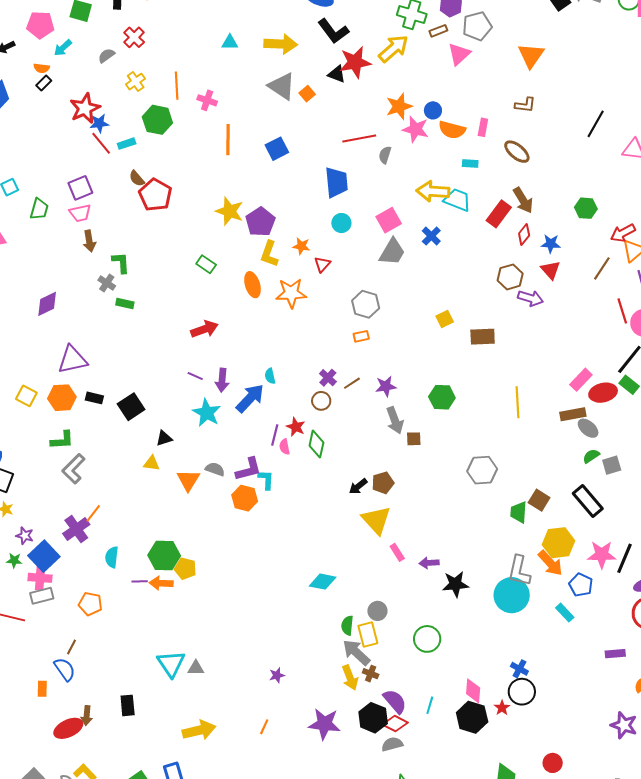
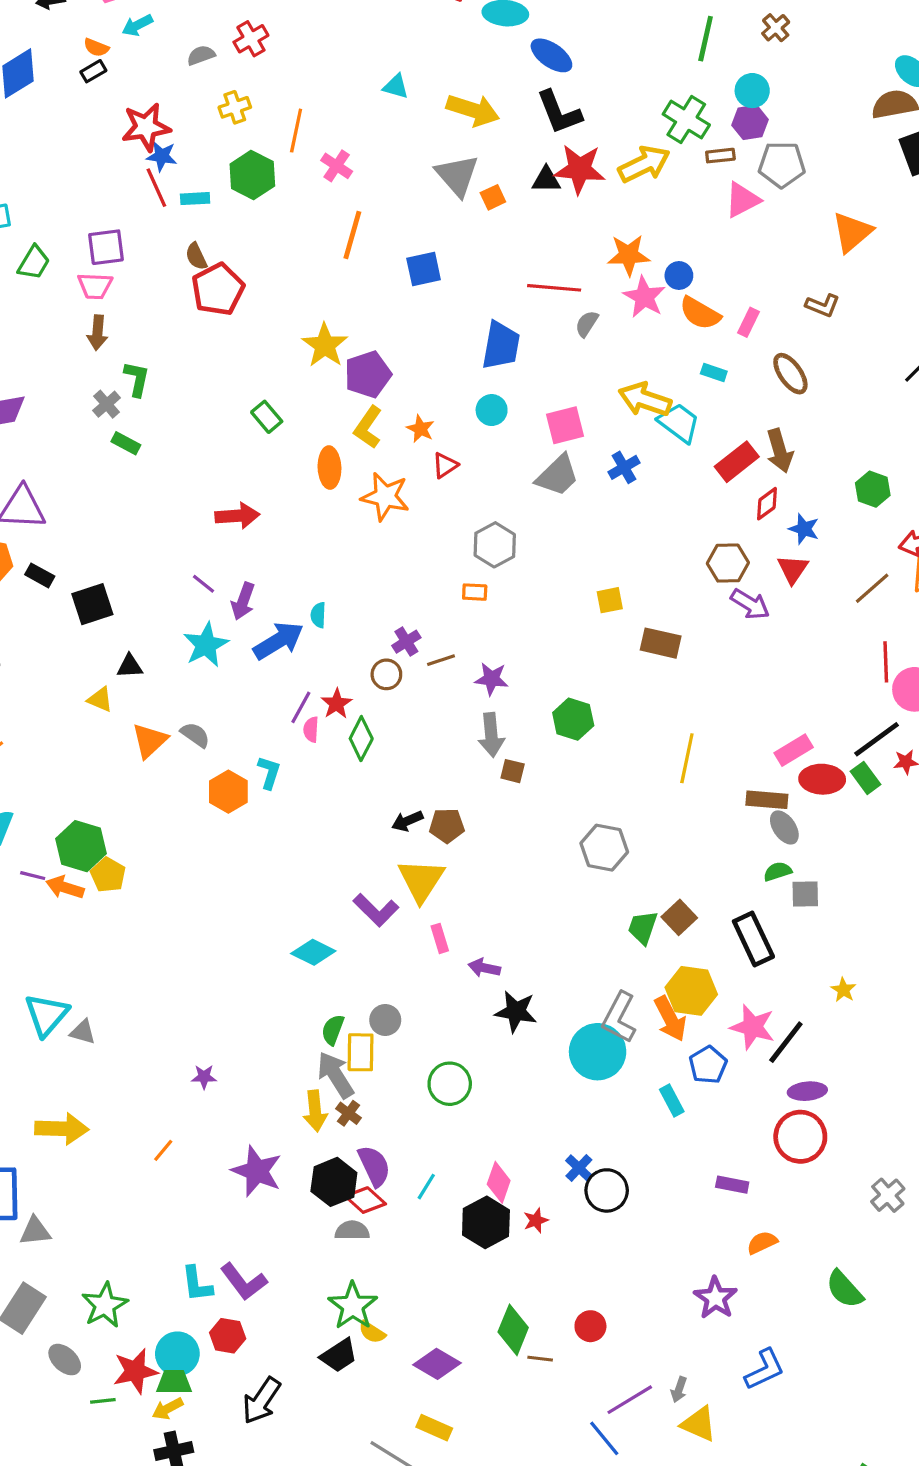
black triangle: (337, 74) -> (546, 180), turned -36
purple L-shape: (248, 469) -> (376, 910), moved, turned 44
black circle: (522, 692) -> (607, 1190), moved

